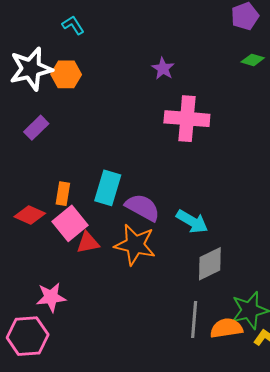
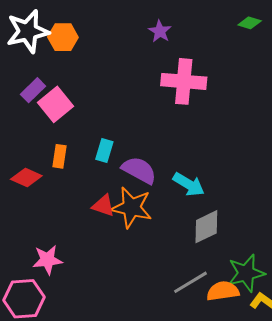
cyan rectangle: (108, 188) -> (104, 151), size x0.7
pink square: (70, 223) -> (56, 104), moved
red triangle: (88, 243) -> (103, 206), moved, turned 30
gray line: (194, 319) -> (190, 282), turned 54

